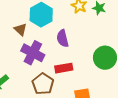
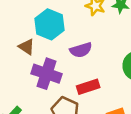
purple semicircle: (63, 38) -> (81, 50), turned -84

